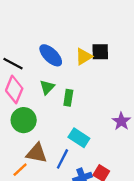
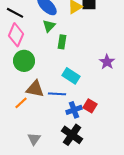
green triangle: (47, 87) -> (49, 26), moved
blue line: (62, 159) -> (57, 94), turned 66

